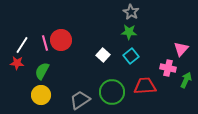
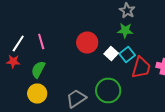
red circle: (61, 40) -> (87, 42), moved
white square: (103, 55) -> (111, 54), moved
red trapezoid: (145, 86) -> (141, 68), moved, turned 110

